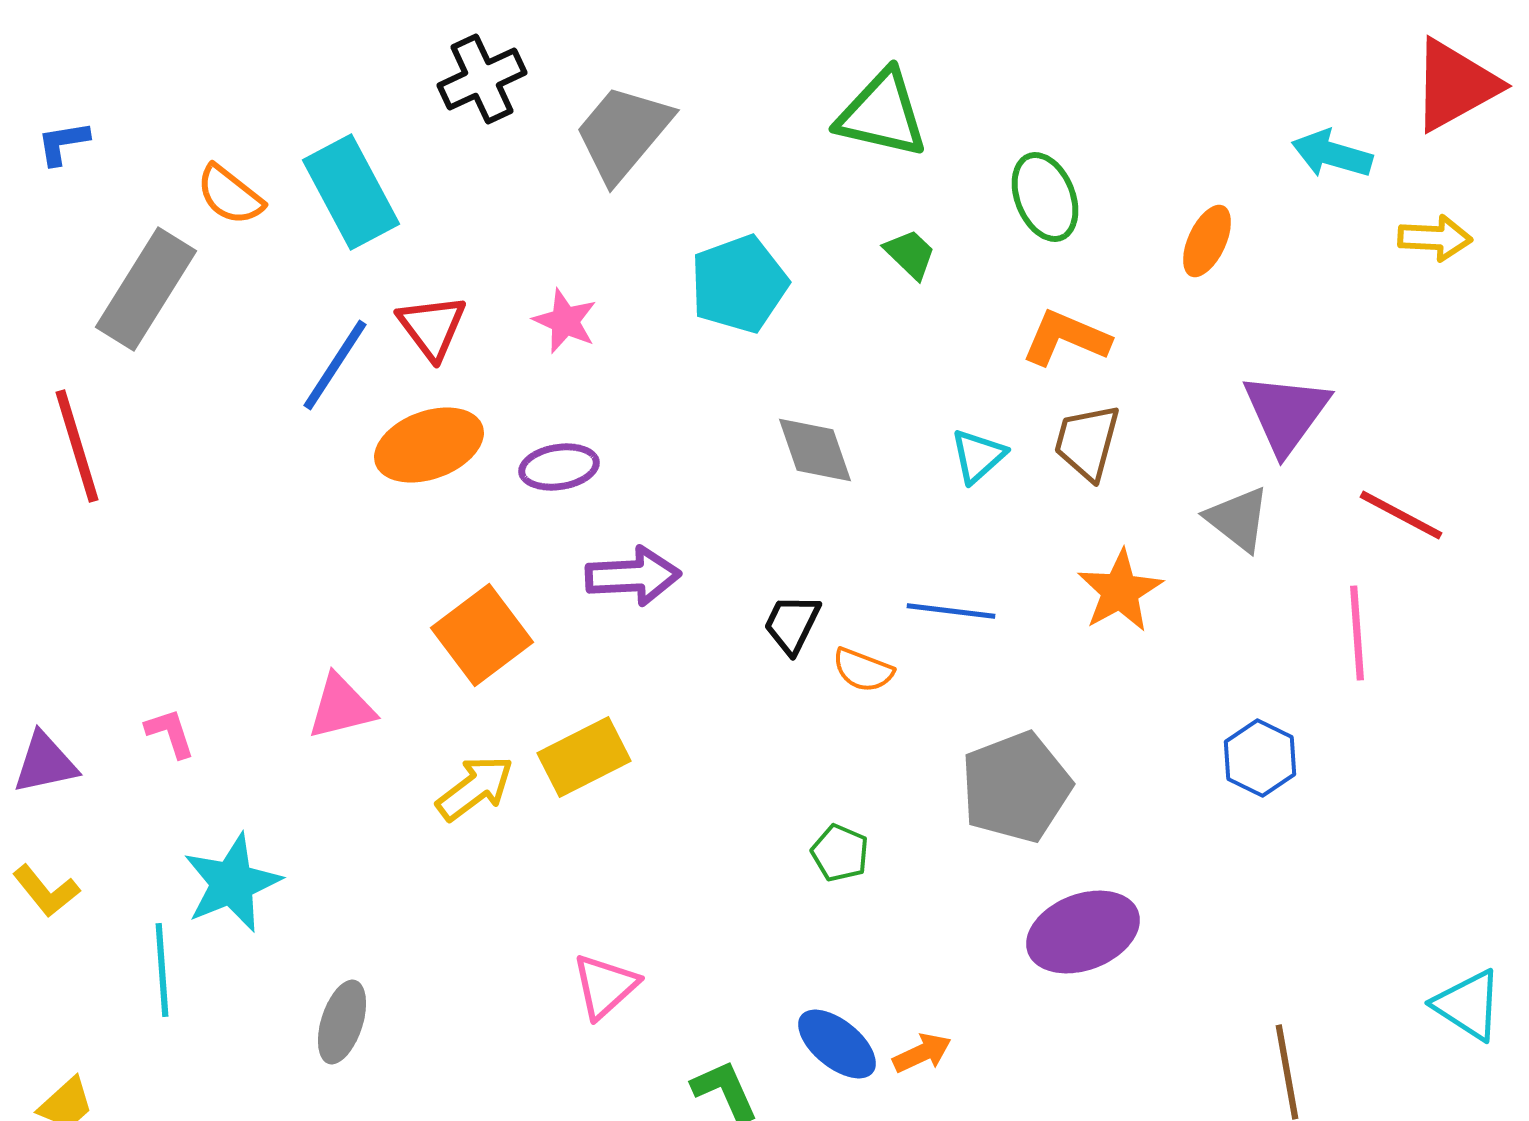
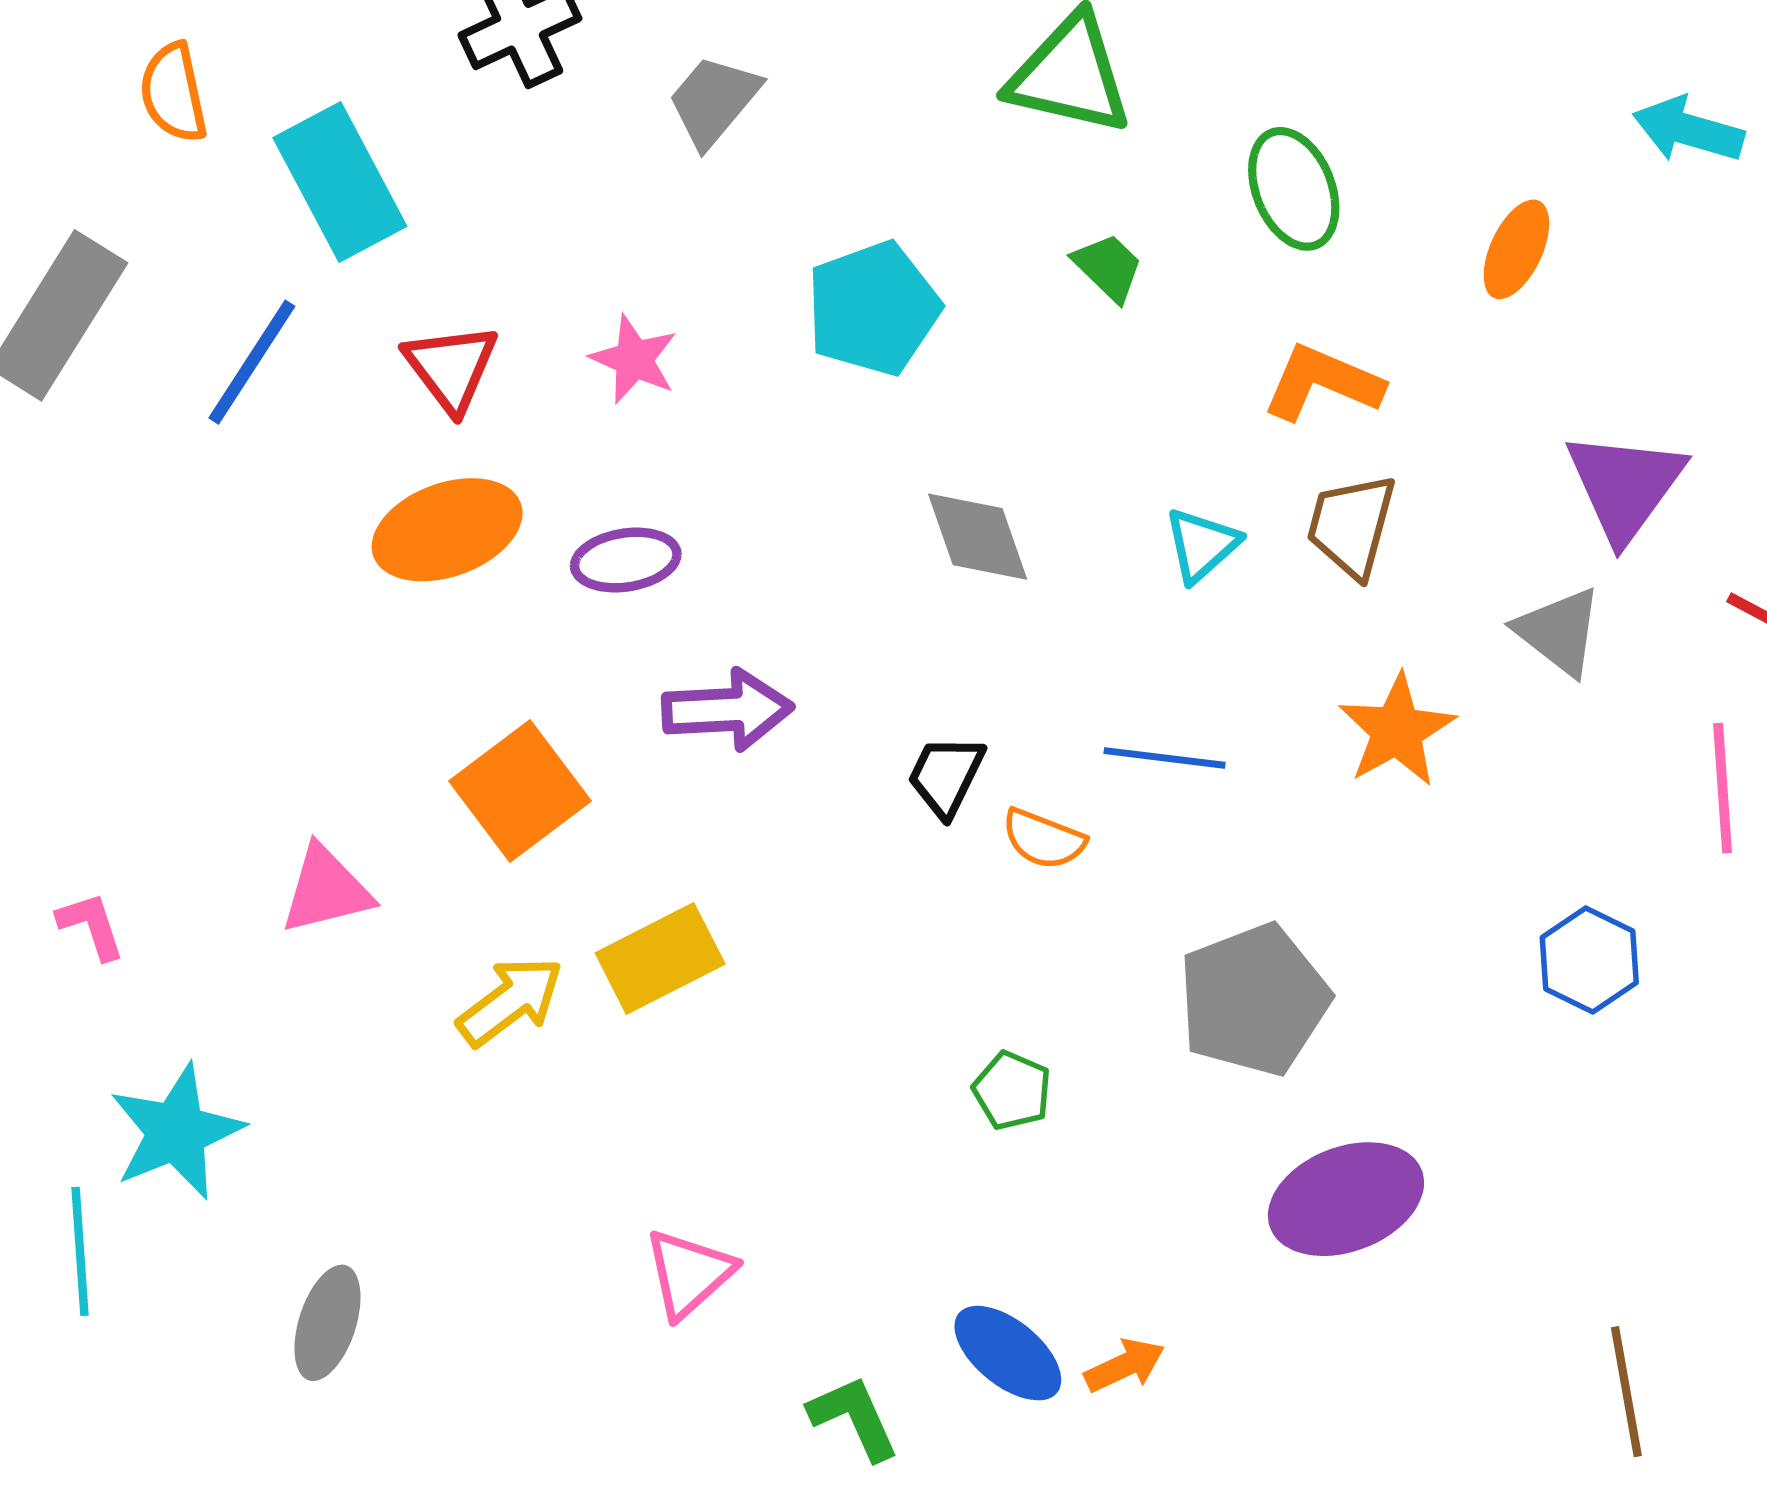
gray trapezoid: (623, 133) -> (714, 101), size x0.7
orange semicircle: (230, 195) -> (174, 93), moved, turned 40
blue line: (335, 365) -> (252, 362), moved

